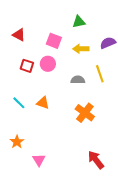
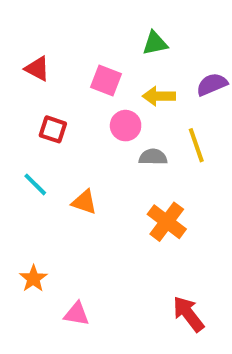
pink circle: (48, 64) -> (126, 126), moved
cyan line: (19, 103) -> (35, 184), moved
pink triangle: (39, 160) -> (77, 314), turned -48

